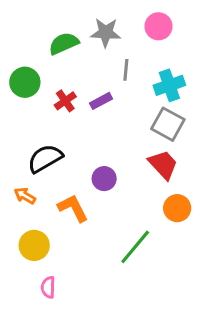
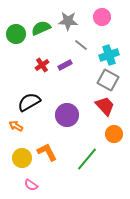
gray line: (126, 70) -> (81, 45), turned -56
green circle: (25, 82) -> (16, 34), moved
purple circle: (104, 179) -> (67, 115), size x1.5
orange L-shape: (73, 208) -> (47, 152), moved
pink semicircle: (48, 287) -> (31, 185), turned -56

